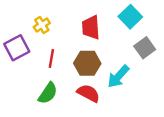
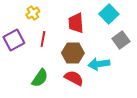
yellow cross: (42, 25) -> (33, 13), moved
red line: (51, 58) -> (43, 39), moved
cyan arrow: (118, 76) -> (99, 64), turned 40

